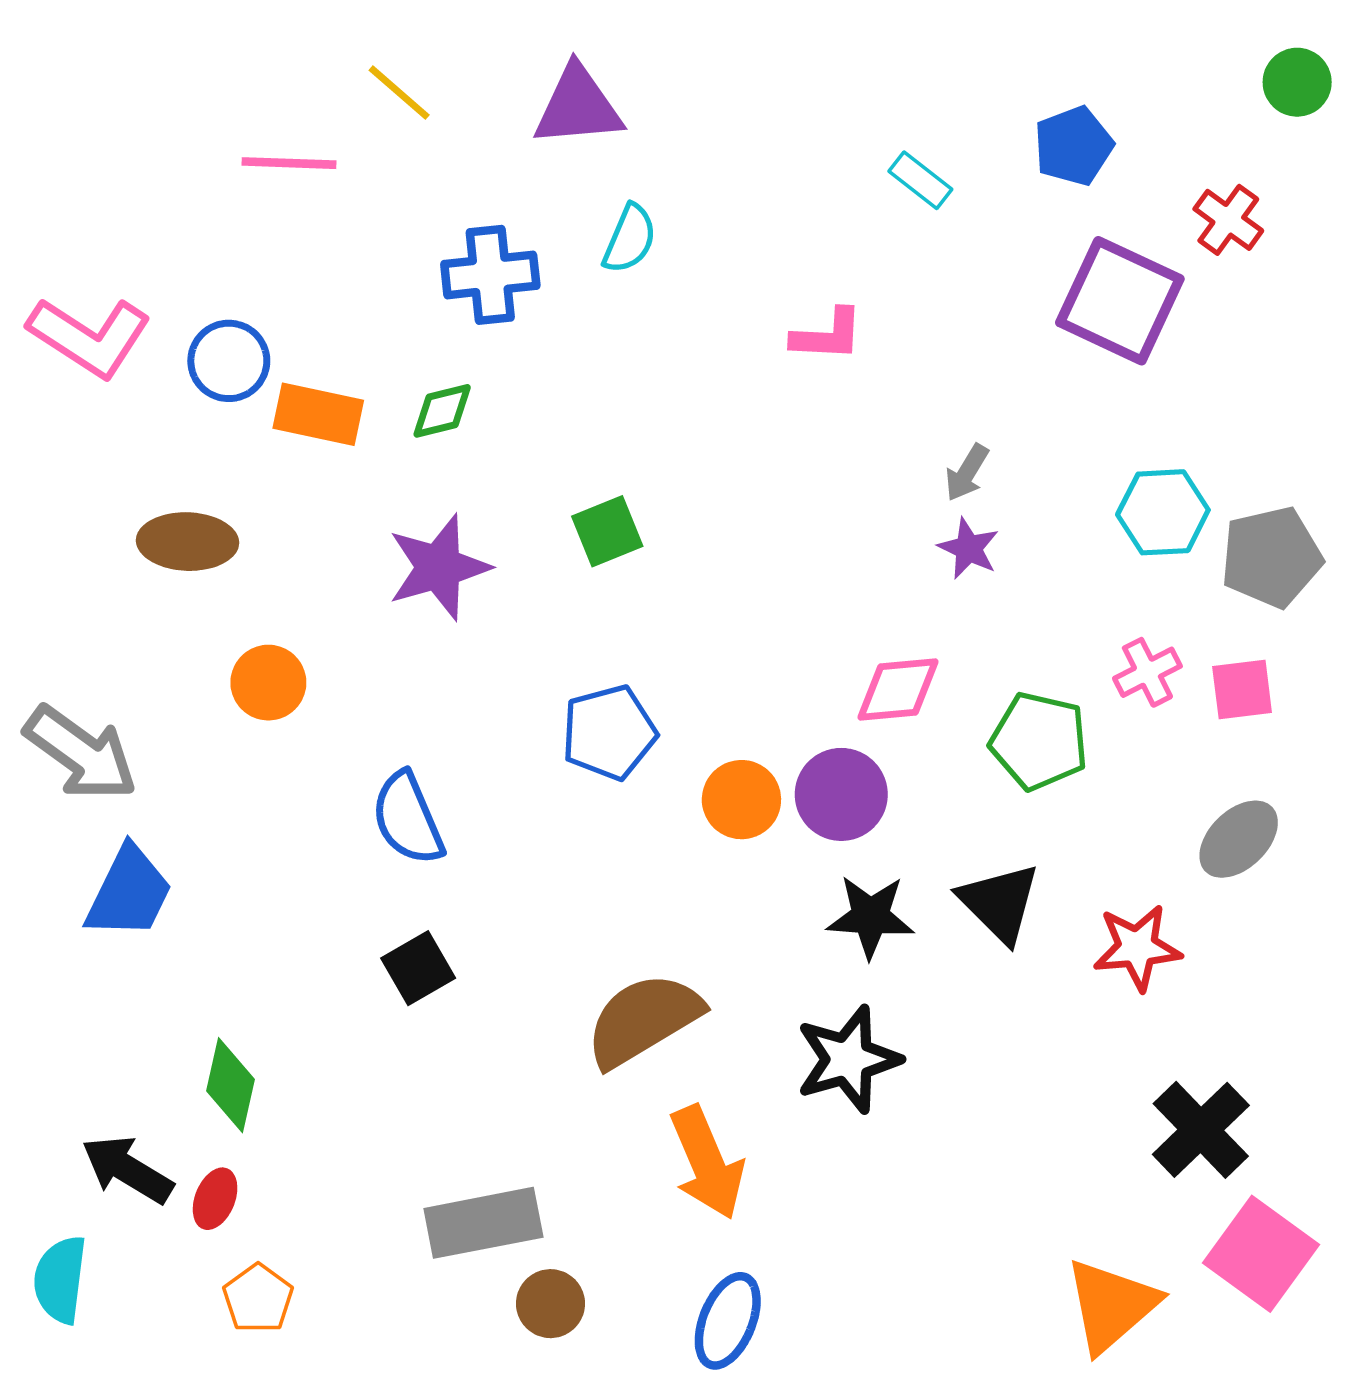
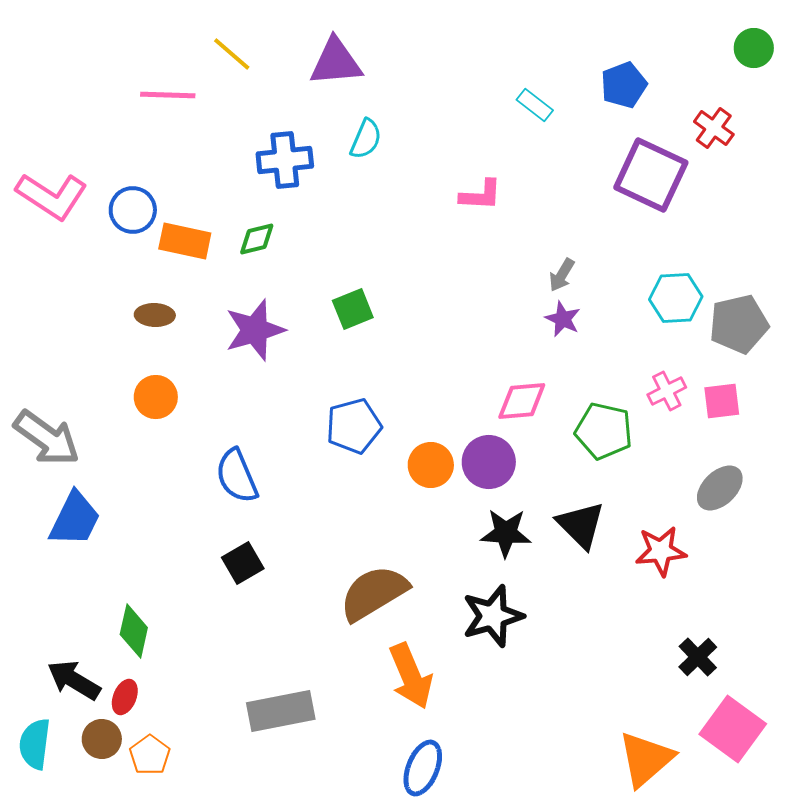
brown ellipse: (188, 542) -> (155, 315), moved, size x0.7
black cross: (1201, 1130) -> (698, 657), size x0.7
brown circle: (551, 1304) -> (102, 739), moved

